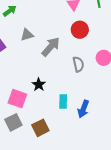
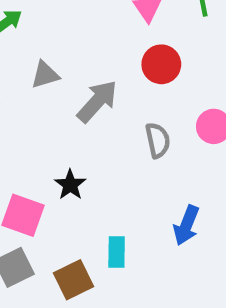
cyan rectangle: (63, 102) -> (117, 252), moved
blue arrow: (83, 109) -> (186, 225), moved

